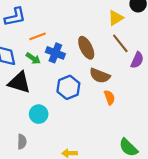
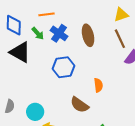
brown semicircle: (100, 76) -> (80, 105), moved
cyan circle: (39, 114) -> (35, 112), moved

